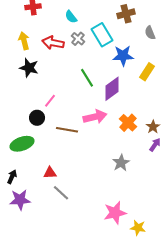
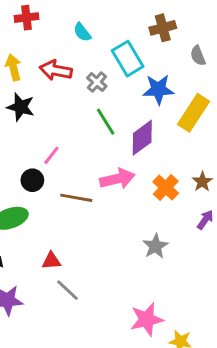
gray cross: (78, 39) -> (97, 82), moved
yellow rectangle: (147, 72) -> (194, 113), size x1.4
brown star: (153, 127) -> (202, 182), moved

